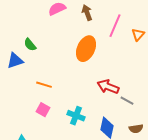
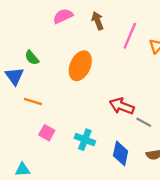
orange ellipse: (86, 49) -> (80, 66), moved
blue triangle: (15, 61) -> (14, 76), turned -48
orange line: (44, 85) -> (33, 101), moved

